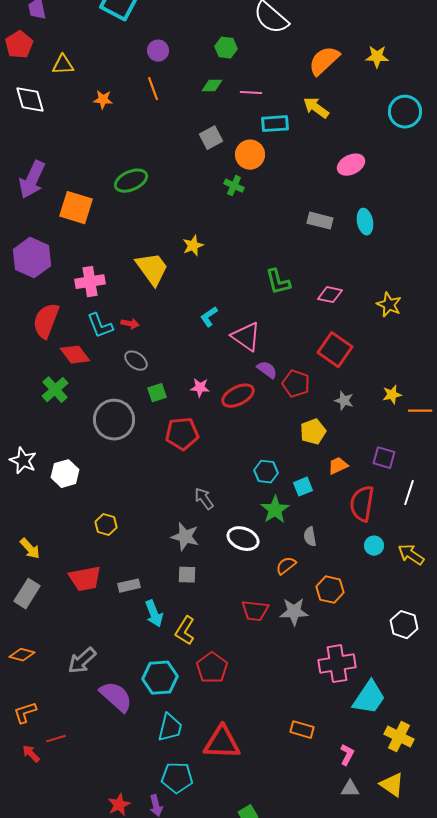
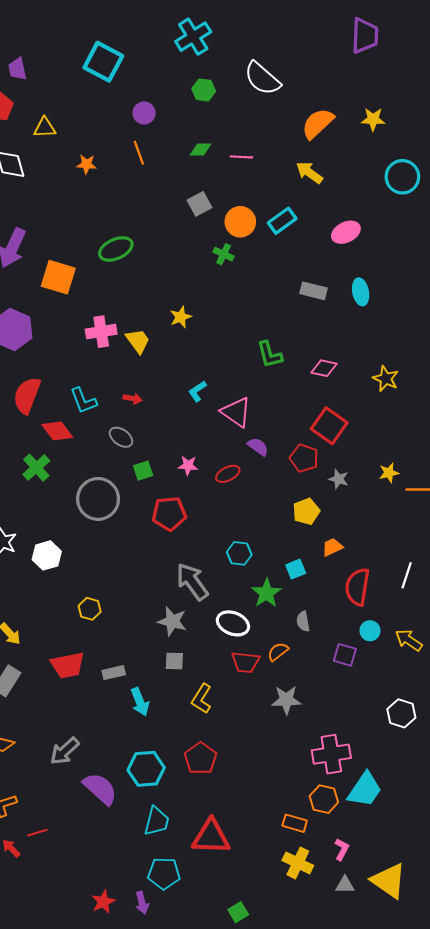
green hexagon: (226, 48) -> (204, 90), moved
cyan rectangle: (275, 124) -> (282, 221), moved, turned -32
yellow trapezoid: (152, 269) -> (138, 341), size x0.7
pink cross: (90, 282) -> (101, 332), moved
red arrow: (130, 324) -> (133, 399), moved
red pentagon: (296, 384) -> (304, 458), moved
red ellipse: (238, 396) -> (228, 474), size x0.7
purple square: (384, 458) -> (345, 655), moved
cyan hexagon: (266, 472) -> (239, 553), moved
gray arrow: (204, 499) -> (192, 582), size x1.6
orange hexagon: (330, 590) -> (324, 799), moved
red trapezoid: (255, 611) -> (246, 662), moved
yellow L-shape: (185, 631) -> (202, 699), moved
yellow cross: (399, 737) -> (298, 863), moved
yellow triangle: (392, 785) -> (389, 881), size x1.4

